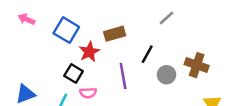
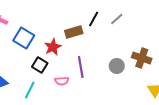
blue square: (66, 30) -> (24, 38), moved
black line: (147, 54) -> (94, 19), moved
pink semicircle: (88, 93) -> (62, 81), moved

